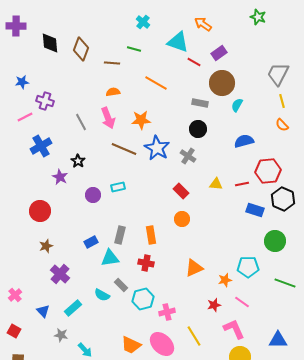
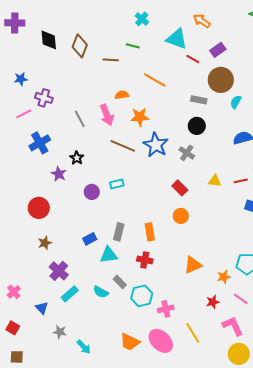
orange semicircle: (113, 92) -> (122, 95), moved
cyan rectangle: (73, 308) -> (70, 294), moved

